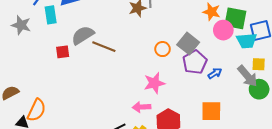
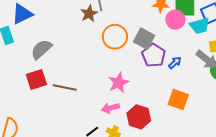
brown line: (104, 47) -> (65, 88), moved
orange circle: (163, 49) -> (115, 37), moved, size x1.6
red square: (63, 52) -> (36, 79), moved, size x1.5
orange square: (211, 111) -> (178, 100), turned 30

